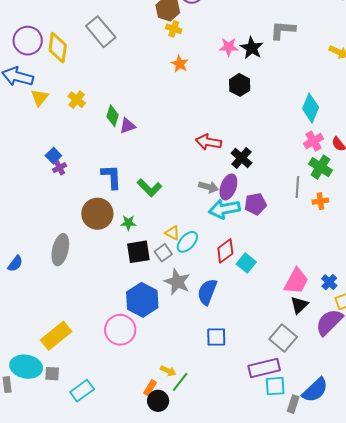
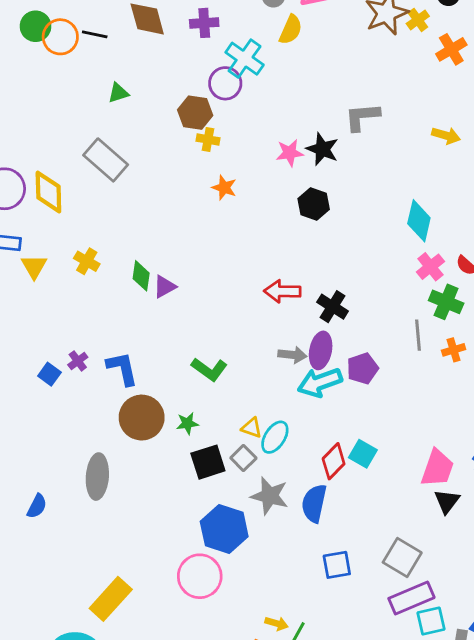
blue square: (53, 156) -> (49, 374), moved
blue L-shape: (111, 177) -> (122, 368), moved
red diamond: (225, 251) -> (334, 461), moved
gray square: (283, 338) -> (402, 558), moved

